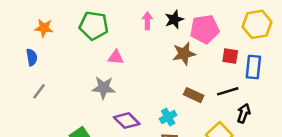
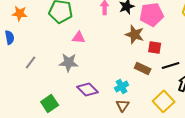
brown star: (184, 54) -> (135, 34), turned 30
red square: (230, 56) -> (155, 47), moved
gray line: (39, 91) -> (31, 62), moved

